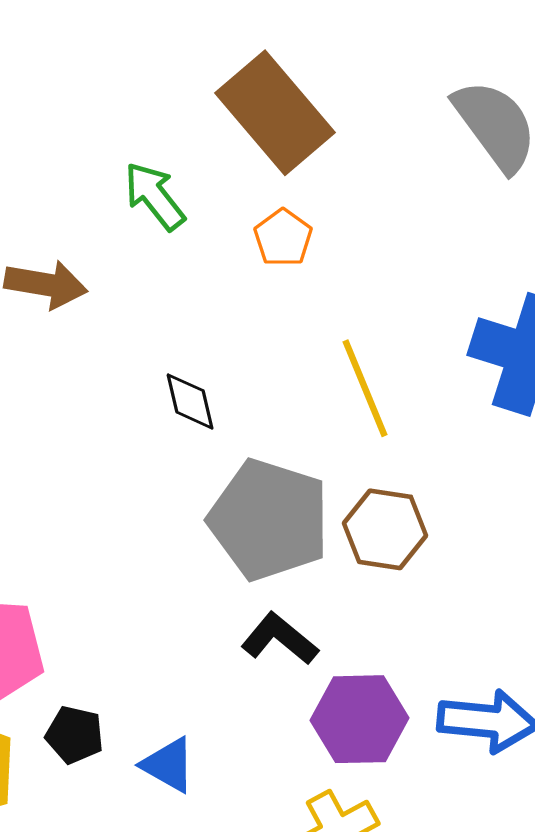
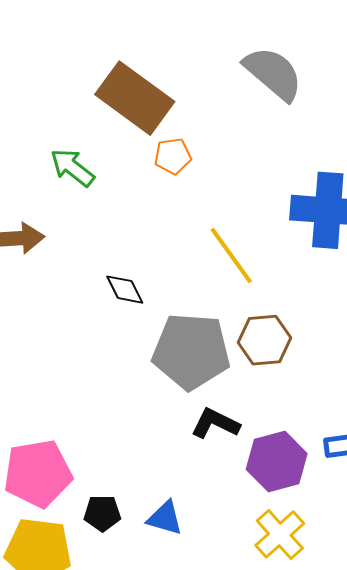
orange pentagon: (283, 238) -> (173, 156), moved, turned -30

